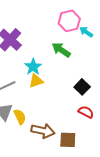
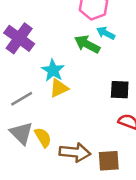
cyan arrow: (86, 32) -> (106, 33), moved
black square: (82, 87) -> (120, 90), turned -35

